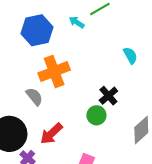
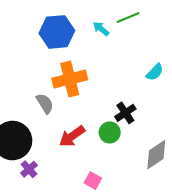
cyan semicircle: (130, 55) -> (155, 72), turned 66
red arrow: (51, 134) -> (72, 136), moved

